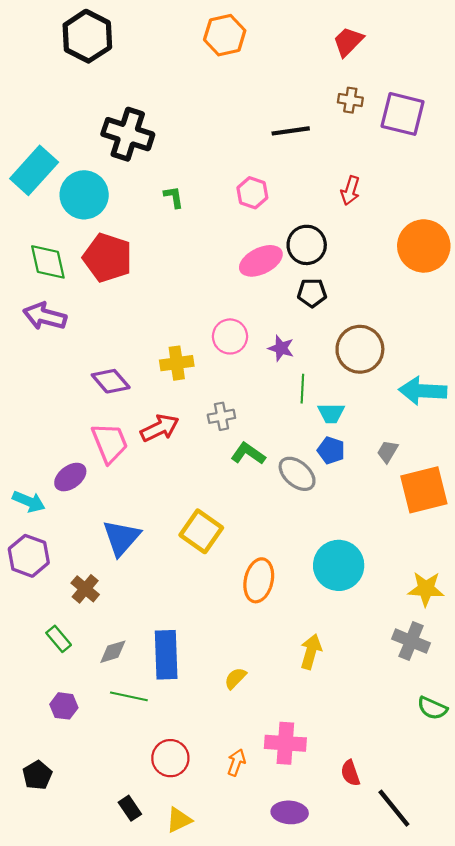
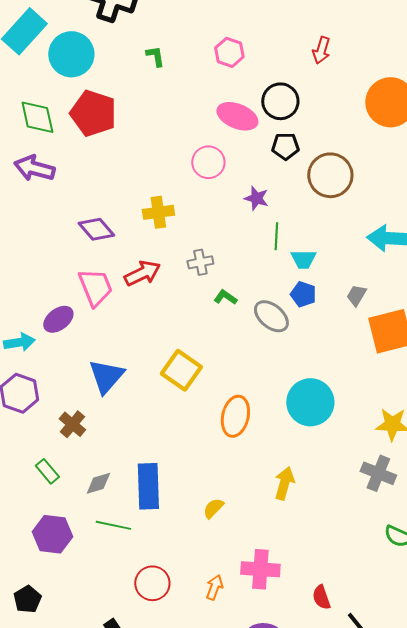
pink ellipse: (261, 261) -> (237, 116), turned 48
pink circle: (230, 336) -> (208, 162), moved
brown circle: (360, 349) -> (330, 175), moved
green L-shape: (248, 454) -> (225, 297), size x0.7
cyan arrow: (29, 502) -> (19, 342), turned -32
purple hexagon: (64, 706) -> (52, 534), size x1.5

